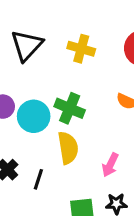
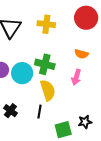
pink arrow: (110, 165) -> (76, 77), moved
black line: (38, 179) -> (40, 112), moved

